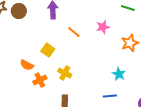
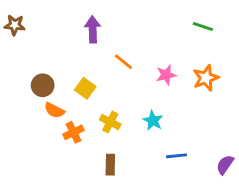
brown circle: (19, 11) -> (43, 85), moved
pink star: (103, 27) -> (166, 75), moved
cyan star: (119, 74) -> (153, 121), moved

